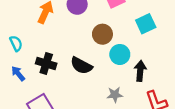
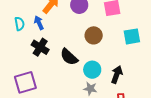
cyan circle: (120, 54) -> (92, 70), moved
blue arrow: (18, 73) -> (39, 23), moved

